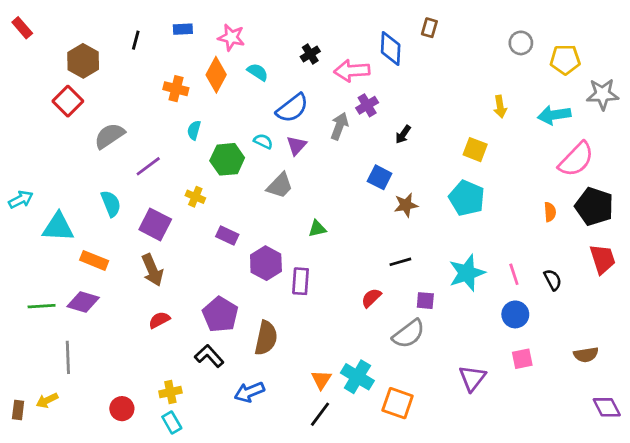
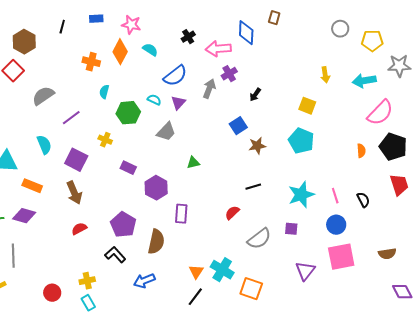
blue square: (380, 177) -> (238, 126), turned 30
purple rectangle: (301, 281) -> (181, 214), moved
purple square: (425, 301) -> (291, 229), moved
pink square: (522, 359) -> (341, 257), size x1.8

